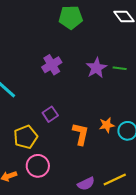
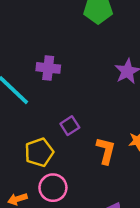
purple cross: (52, 65) -> (48, 68), moved, turned 36

